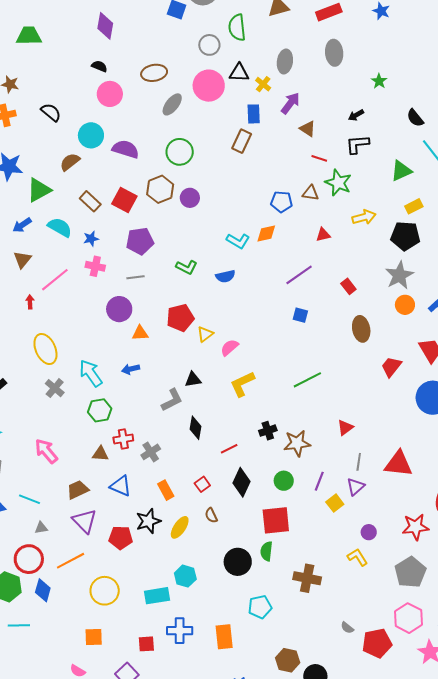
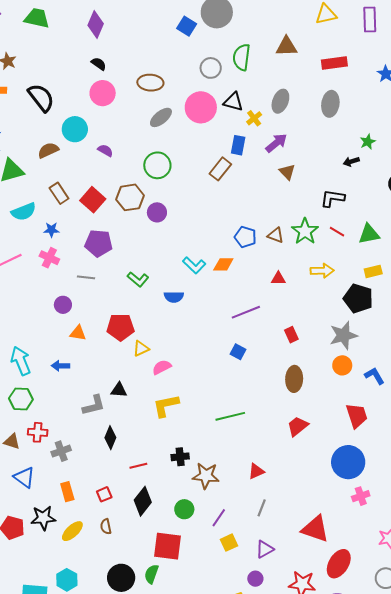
purple diamond: (105, 26) -> (96, 24), moved
black semicircle: (51, 112) -> (41, 98), size x1.4
black arrow: (356, 115) -> (351, 162), moved
purple semicircle: (126, 149) -> (105, 150), size x0.6
red line: (319, 158) -> (337, 232), moved
cyan semicircle: (60, 227) -> (24, 212), turned 115
purple circle: (119, 309) -> (63, 305), size x0.7
red trapezoid: (391, 367) -> (298, 426), moved
red triangle: (398, 464) -> (315, 529), moved
purple triangle: (356, 487) -> (265, 549), moved

